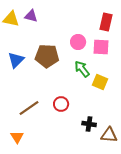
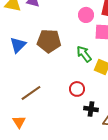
pink circle: (78, 42) -> (86, 15), moved
red circle: (61, 104) -> (77, 89), moved

